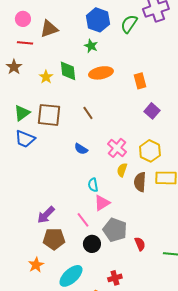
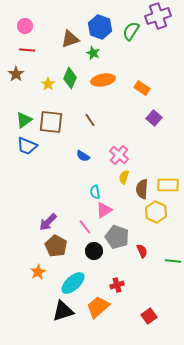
brown triangle: (49, 29) -> (70, 39), moved
green diamond: (68, 71) -> (70, 78), turned 30
orange rectangle: (140, 81) -> (142, 88), turned -42
yellow hexagon: (150, 151) -> (156, 212), moved
brown pentagon: (54, 239) -> (56, 246), turned 30

